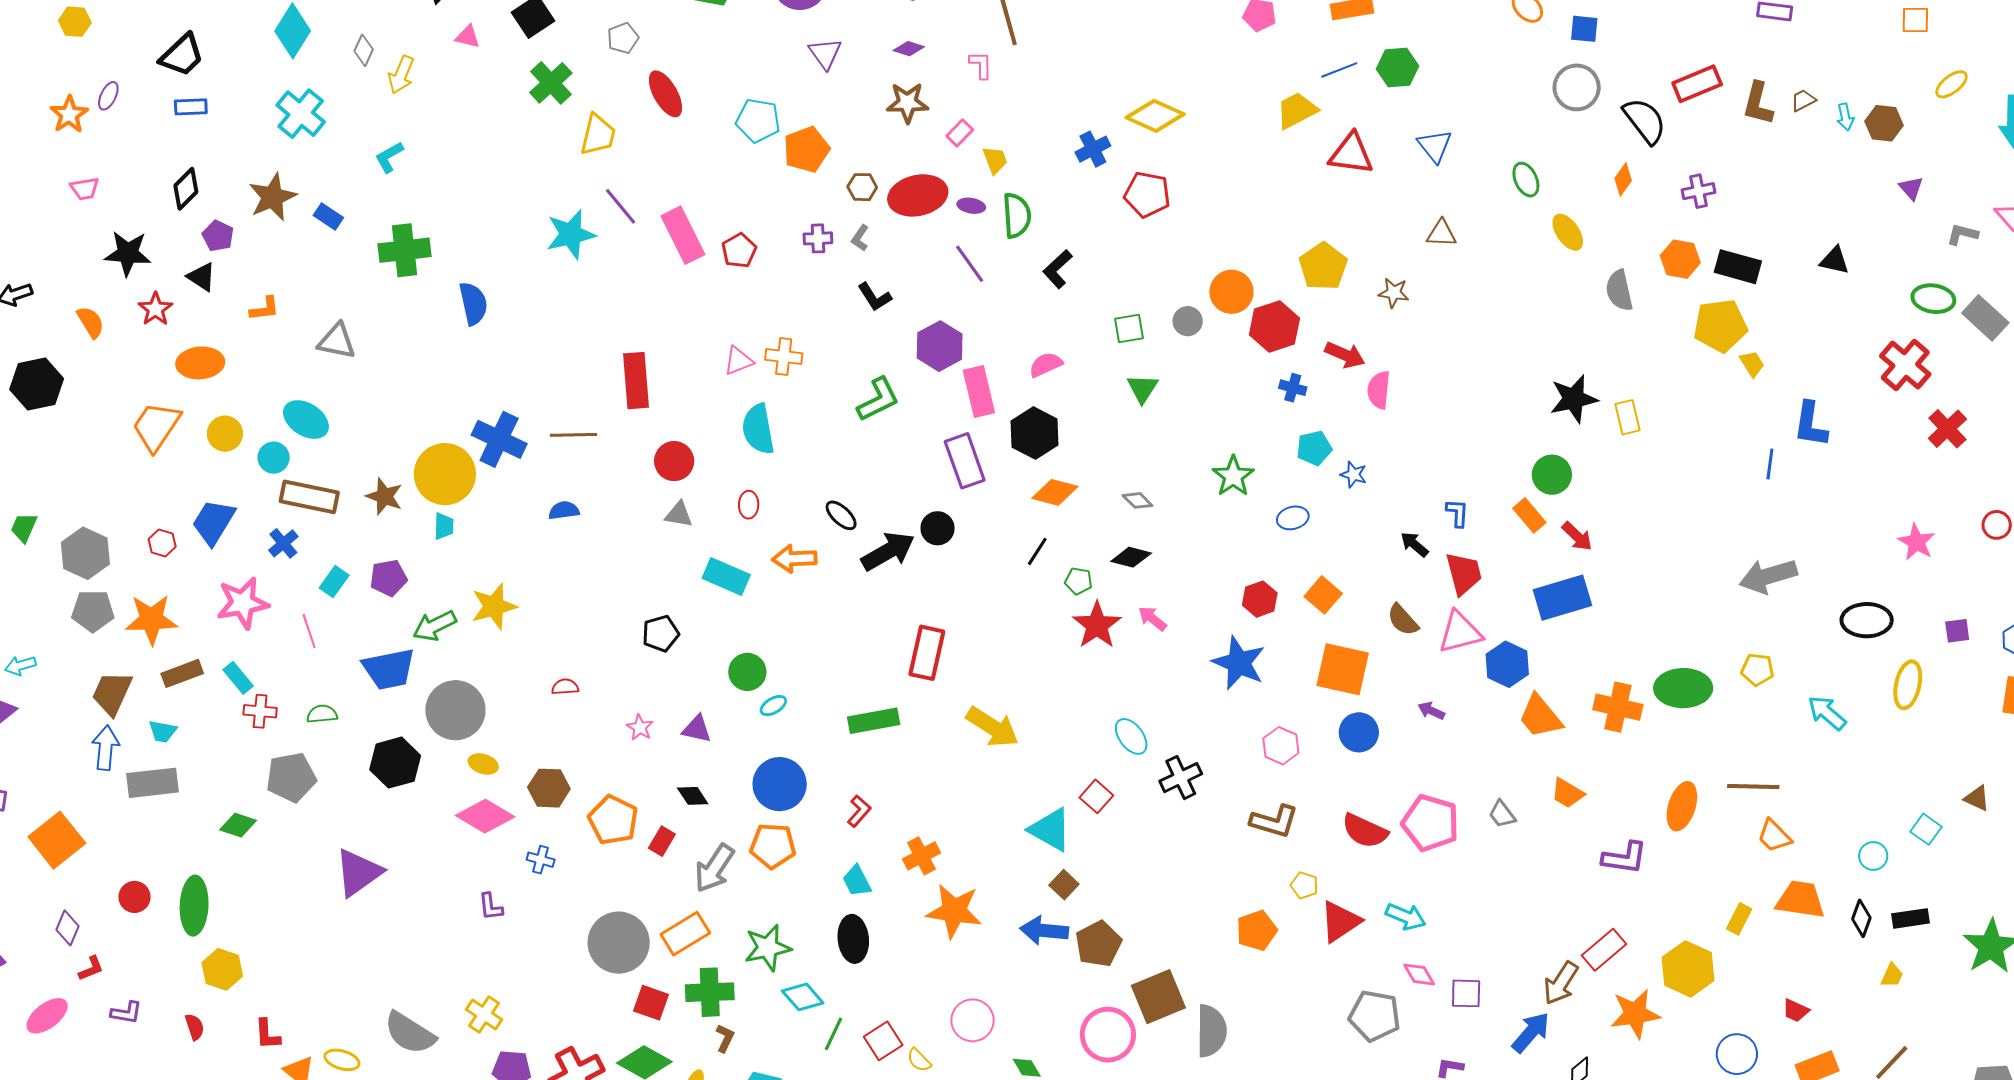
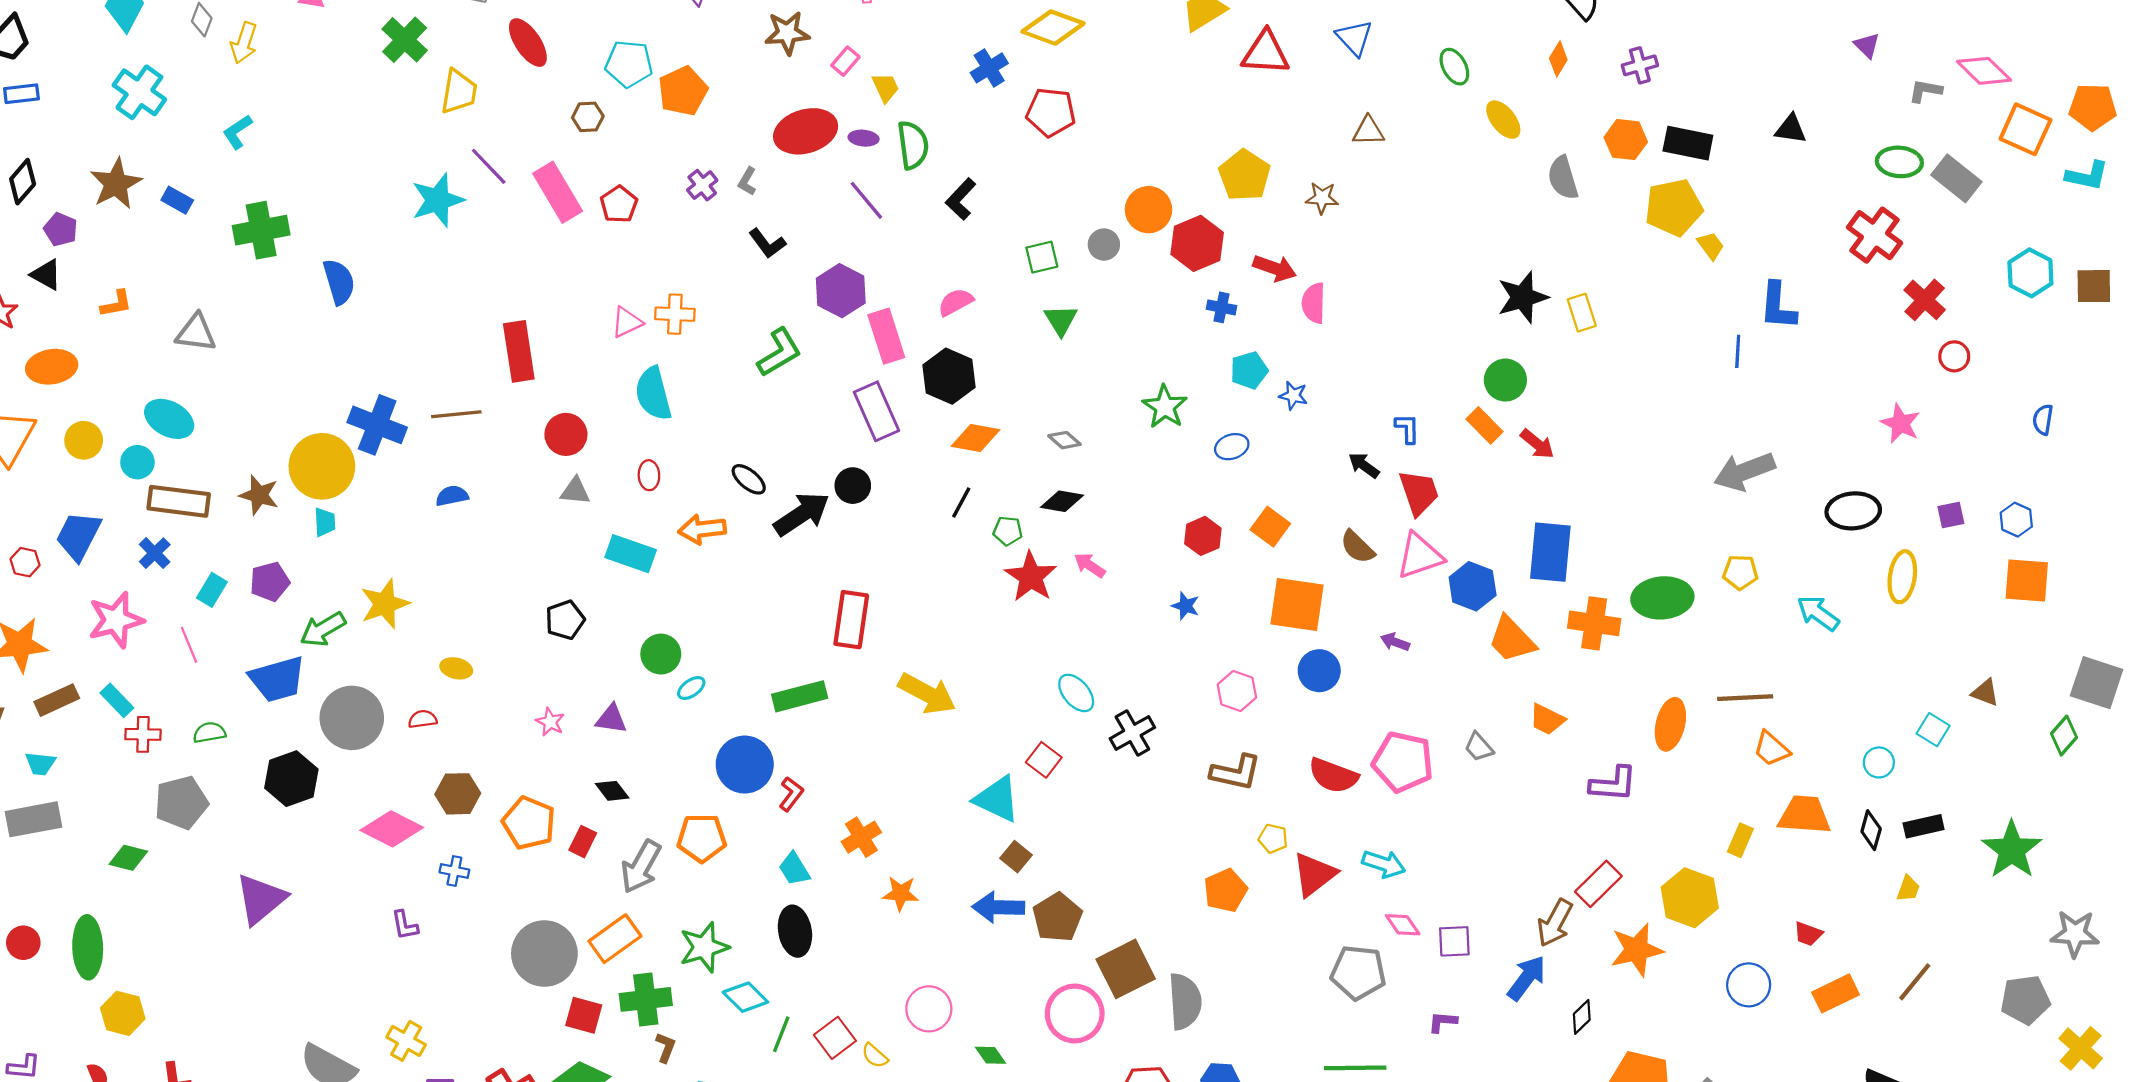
brown hexagon: (862, 187) -> (588, 117), moved
purple cross: (818, 238) -> (702, 185), turned -32
red circle: (1997, 525) -> (1954, 356), moved
blue rectangle: (1562, 598) -> (1550, 552), moved, turned -64
blue star: (1239, 663) -> (1185, 606), size x0.5
red semicircle: (565, 687) -> (423, 719), moved
yellow ellipse: (483, 764) -> (456, 668), moved
blue circle: (780, 784) -> (745, 765), moved
orange star: (954, 911) -> (901, 893), size x0.6

